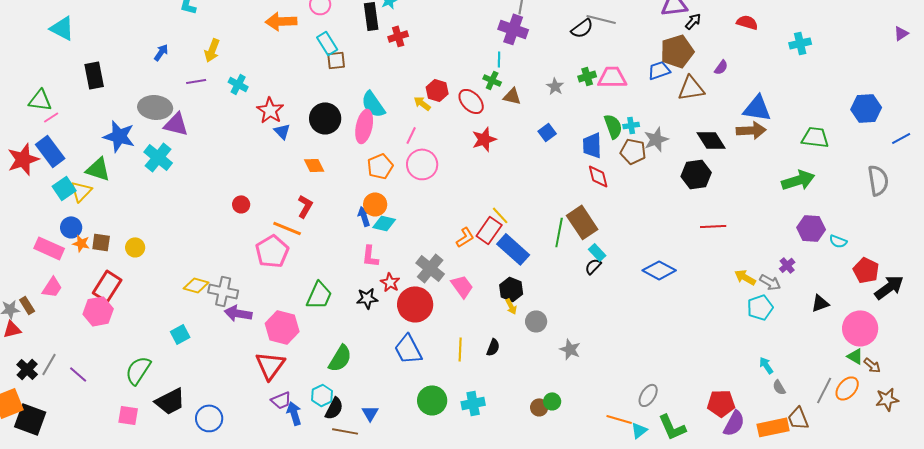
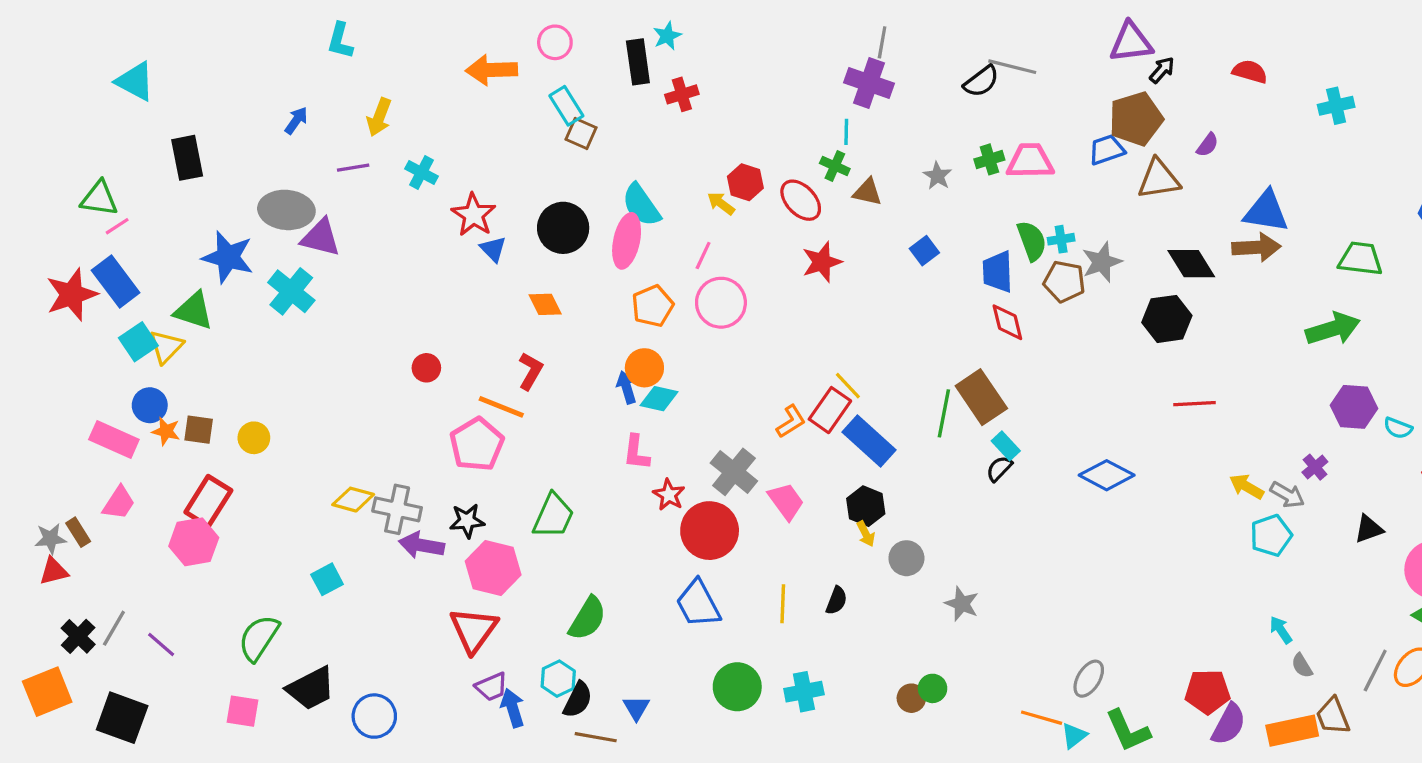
brown square: (336, 60) -> (581, 133), turned 30
black star: (367, 298) -> (467, 521), moved
black square: (30, 419) -> (122, 718), moved

